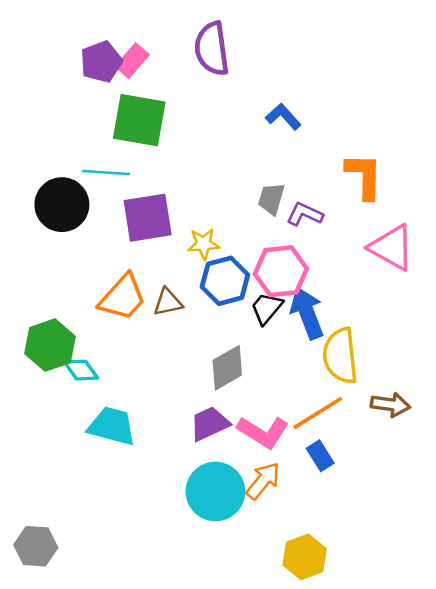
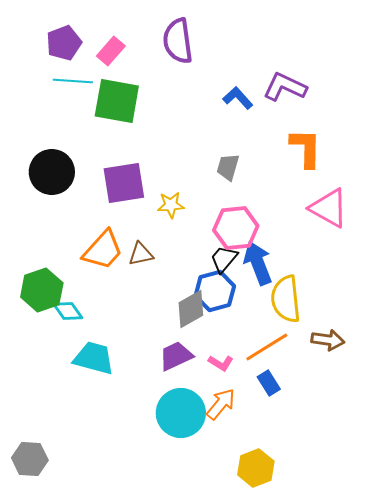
purple pentagon: (101, 62) -> (64, 43), moved
cyan line: (106, 173) -> (73, 81), moved
purple L-shape: (305, 214) -> (285, 87), moved, size x1.4
blue hexagon: (225, 281) -> (215, 291), moved
pink L-shape: (263, 432) -> (221, 363), size x0.6

